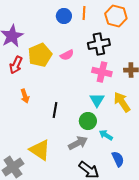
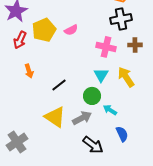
black cross: (99, 44) -> (121, 19), moved
black line: (55, 110) -> (59, 85), turned 42
yellow triangle: (40, 150) -> (55, 117), moved

